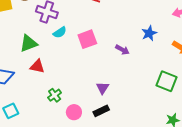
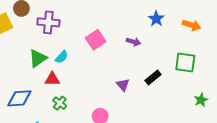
cyan semicircle: (60, 32) -> (62, 57), moved
green cross: (55, 95) -> (60, 103), moved
black rectangle: (101, 111) -> (153, 77), moved

